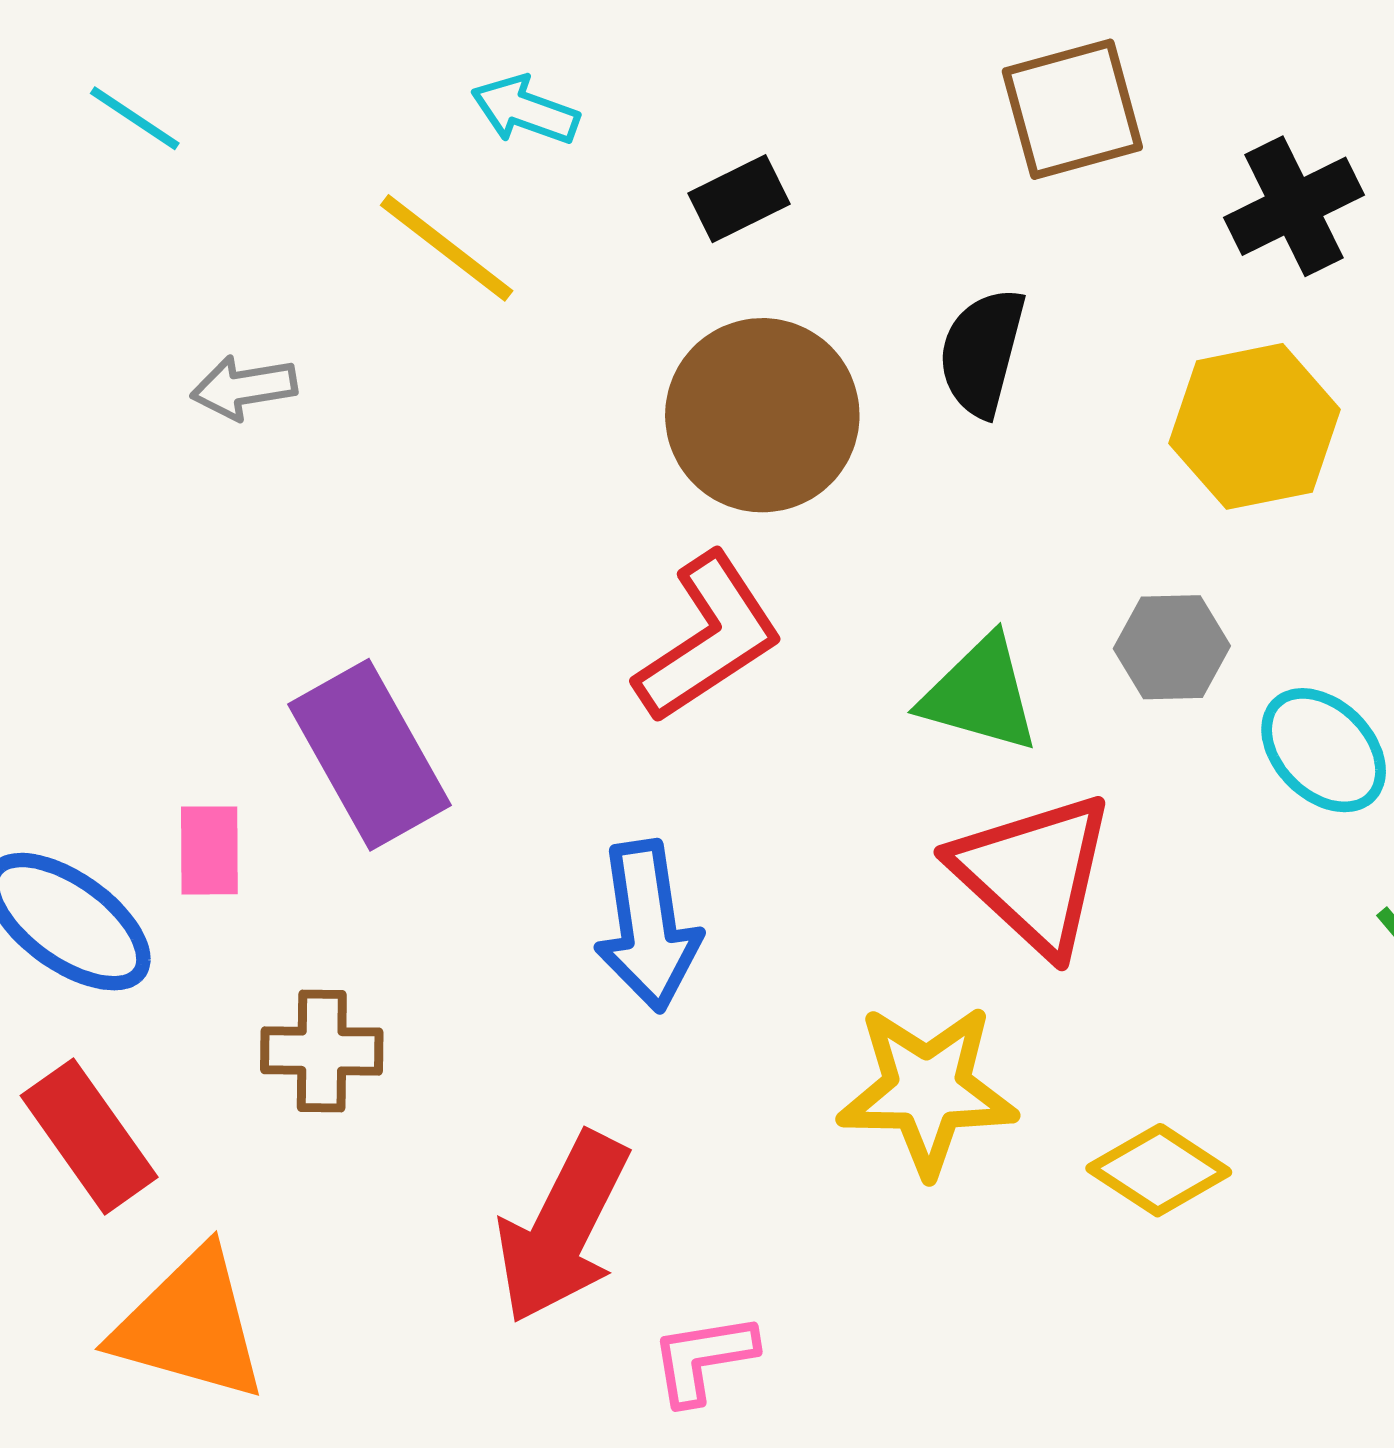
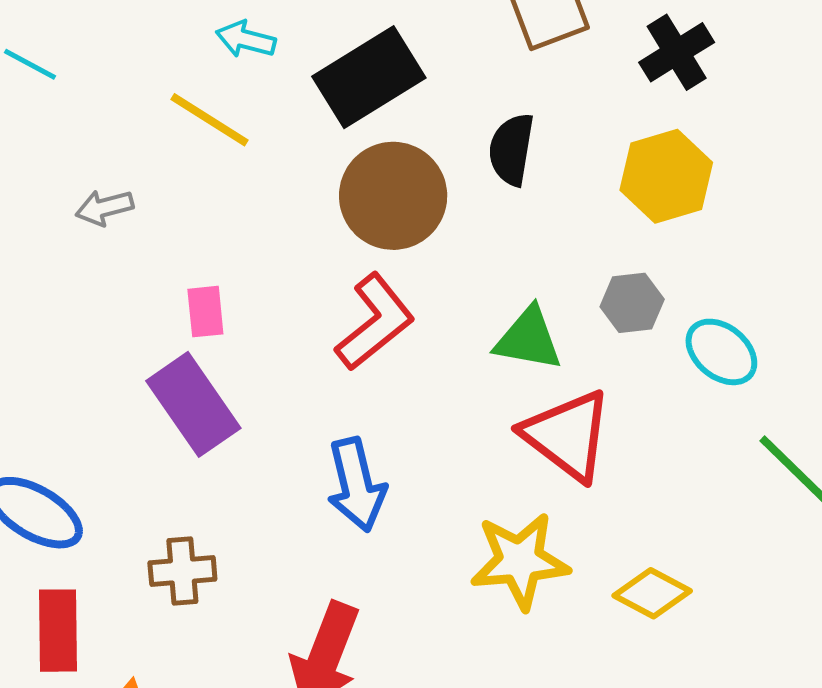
black rectangle: (739, 199) -> (369, 77), size x2.0
pink rectangle: (209, 850) -> (205, 312), moved
red rectangle: (89, 1136) -> (58, 631), turned 40

